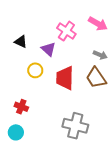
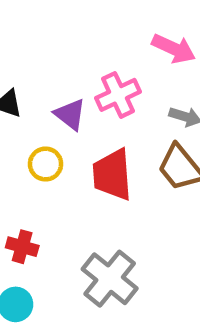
pink cross: (66, 31) -> (118, 95), moved, turned 36
gray cross: (75, 126) -> (110, 279), moved, turned 30

